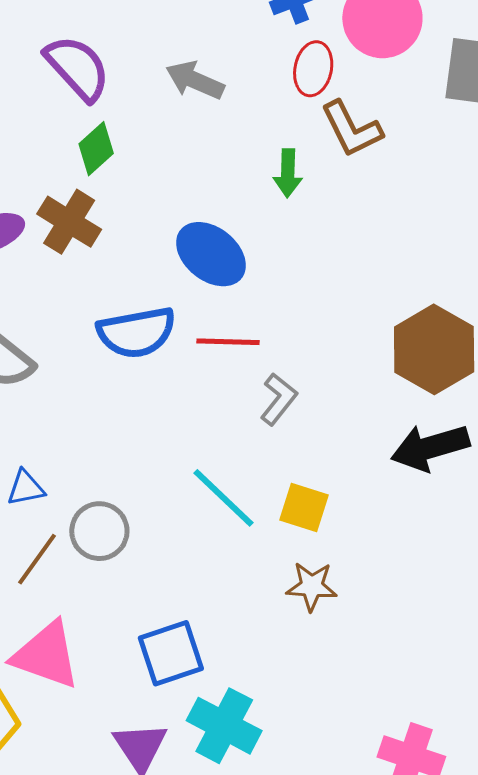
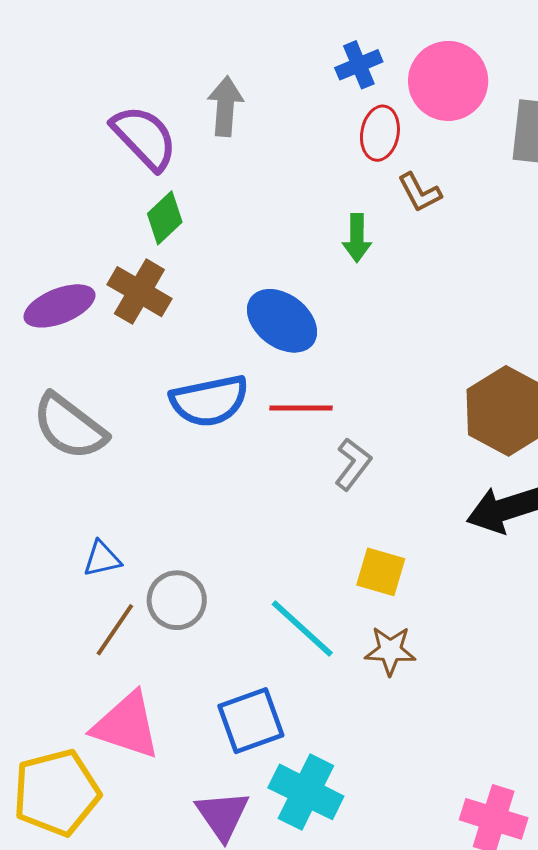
gray arrow: (195, 80) -> (225, 106), moved, turned 72
brown L-shape: (351, 129) -> (420, 193), size x0.7
cyan line: (223, 498) -> (302, 628), moved

